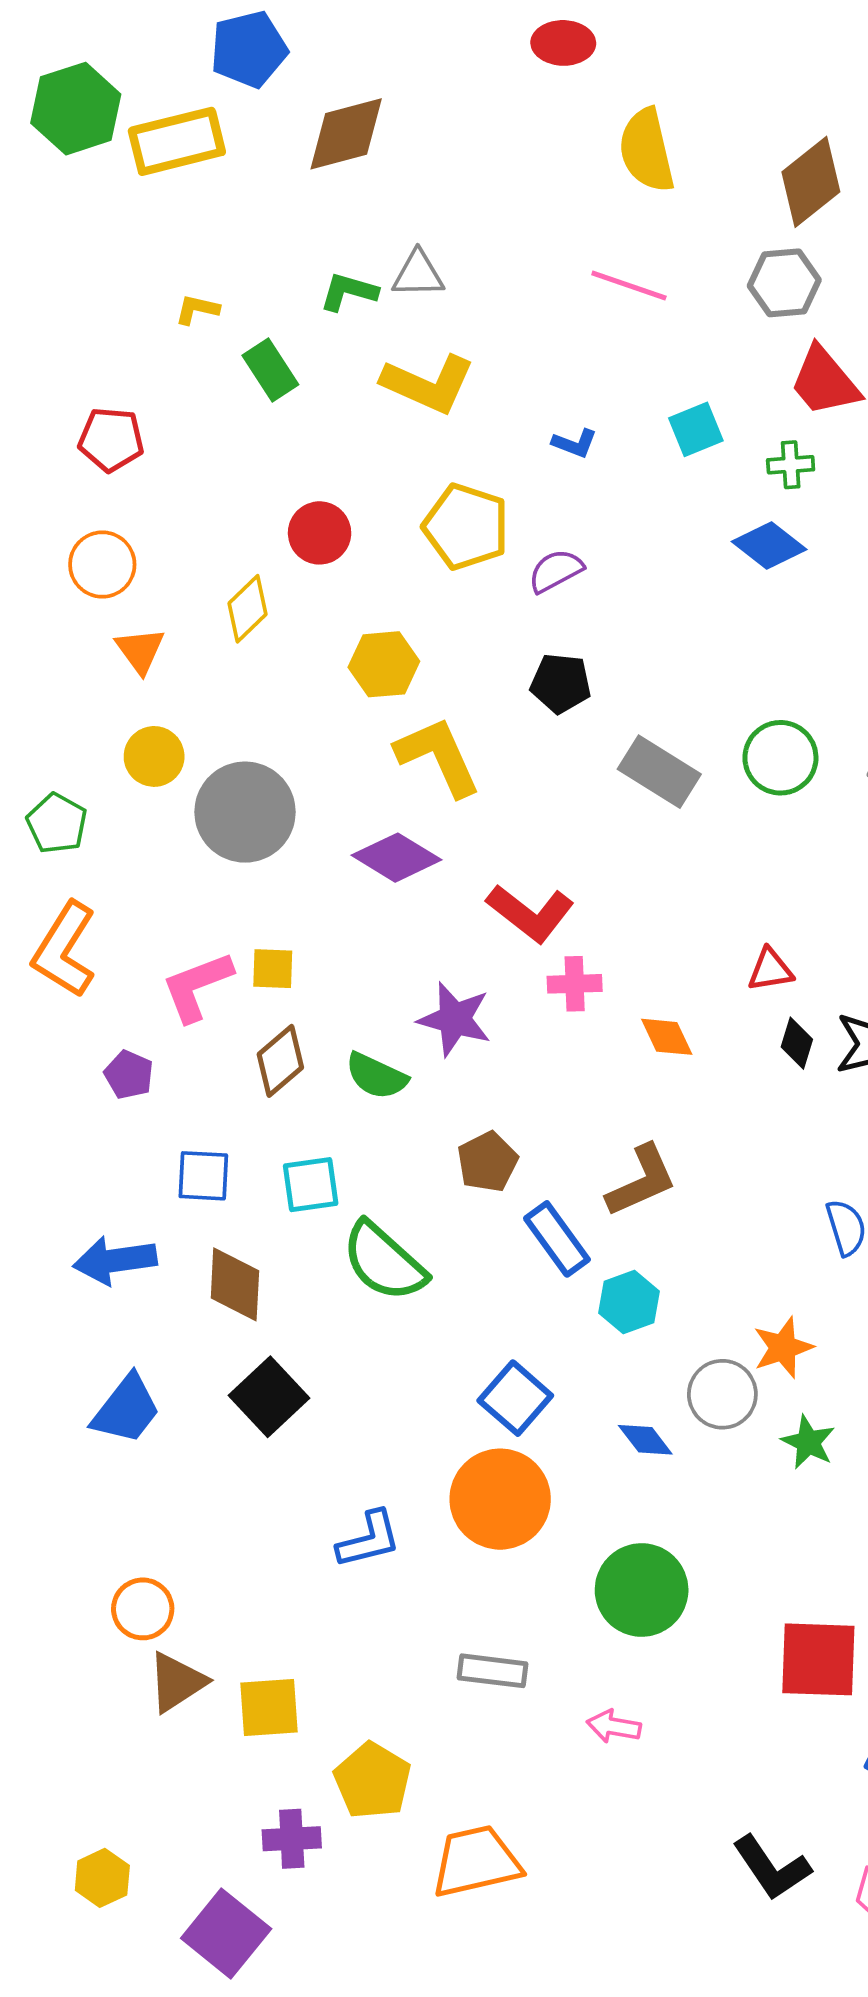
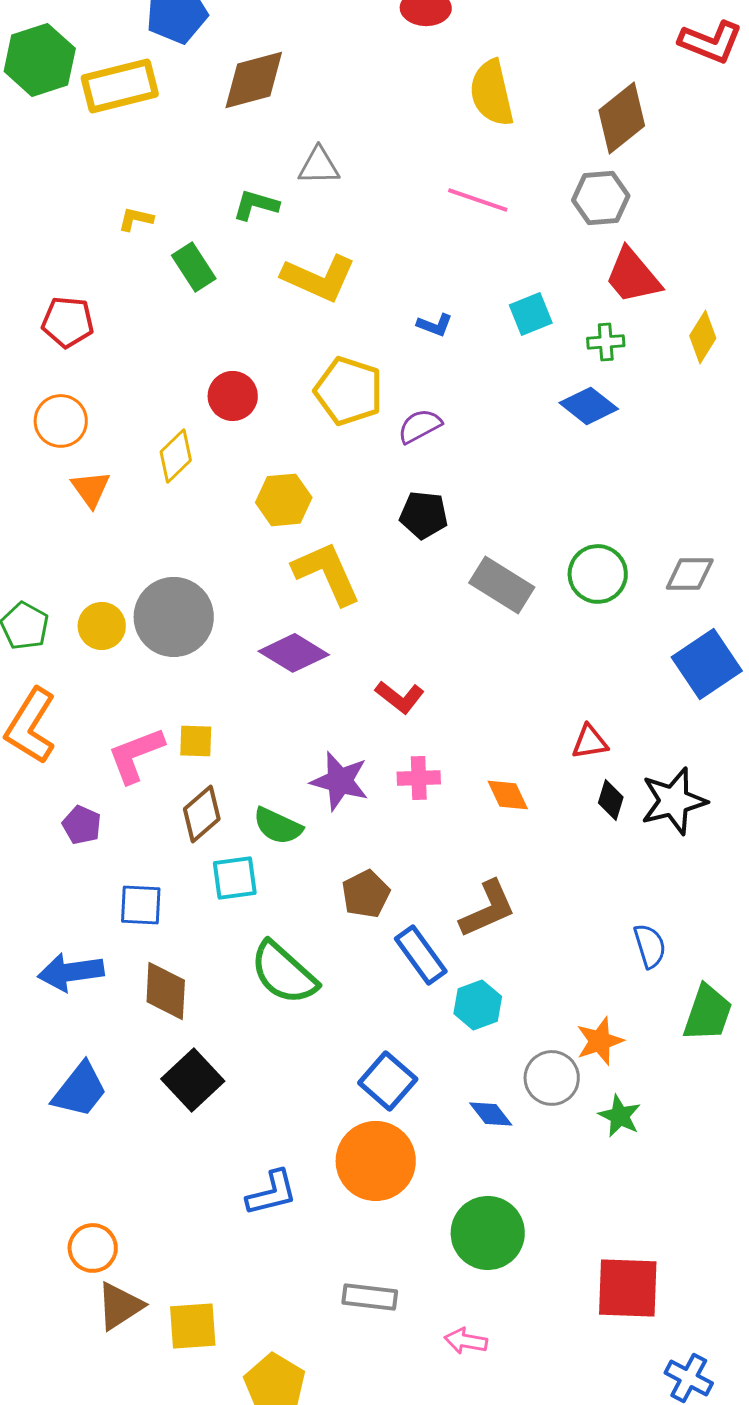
gray triangle: (418, 274) -> (319, 166), moved
yellow circle: (154, 756) -> (102, 626), moved
red L-shape: (530, 913) -> (400, 697), size x0.7
pink cross: (575, 984) -> (419, 778), moved
cyan square: (311, 1185) -> (235, 878), moved

